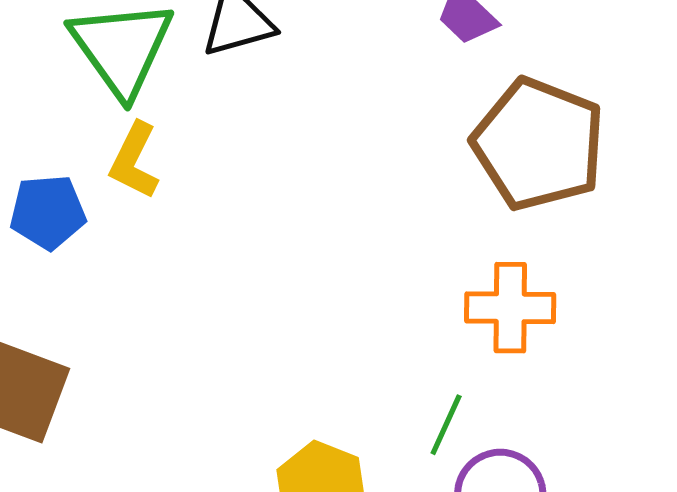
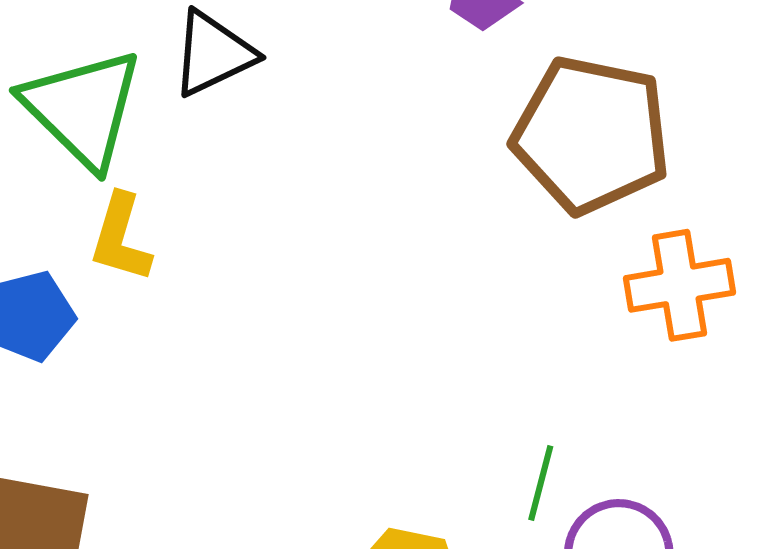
orange cross: (510, 308) -> (680, 285), moved

